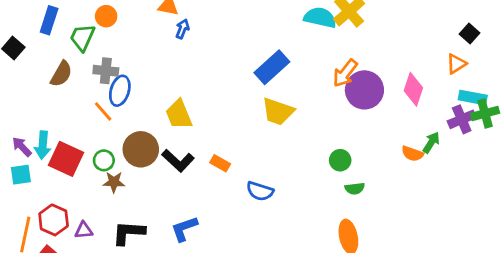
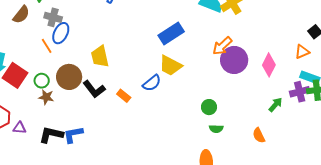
orange semicircle: (412, 154) -> (259, 135), moved, turned 35
blue semicircle: (260, 191) -> (152, 83), moved, turned -66
blue L-shape: (184, 229) -> (73, 135), moved

